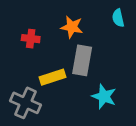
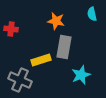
red cross: (31, 39) -> (11, 29), moved
cyan star: (104, 96) -> (81, 75), turned 30

